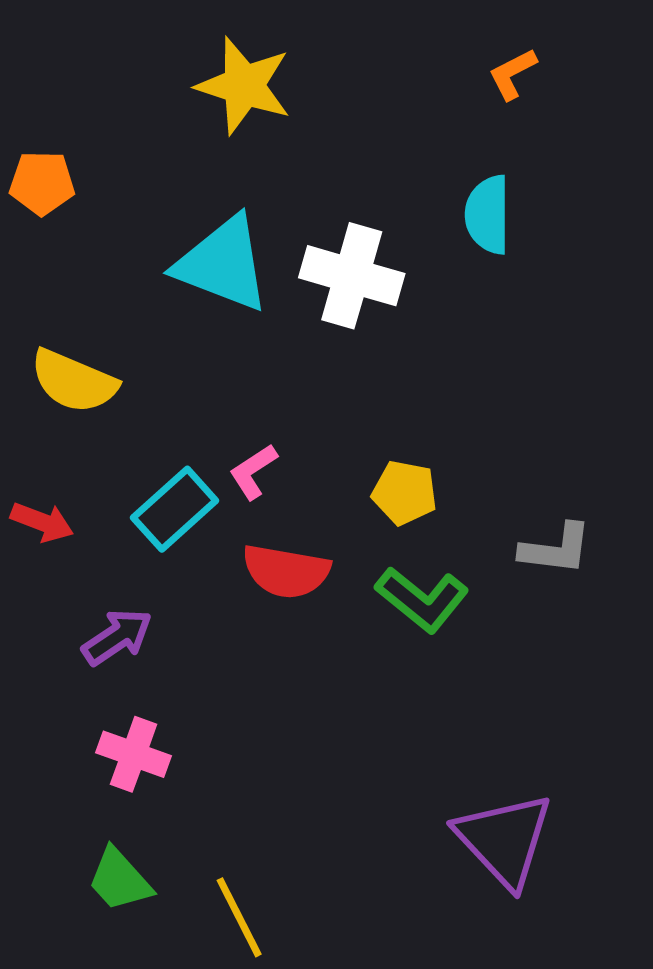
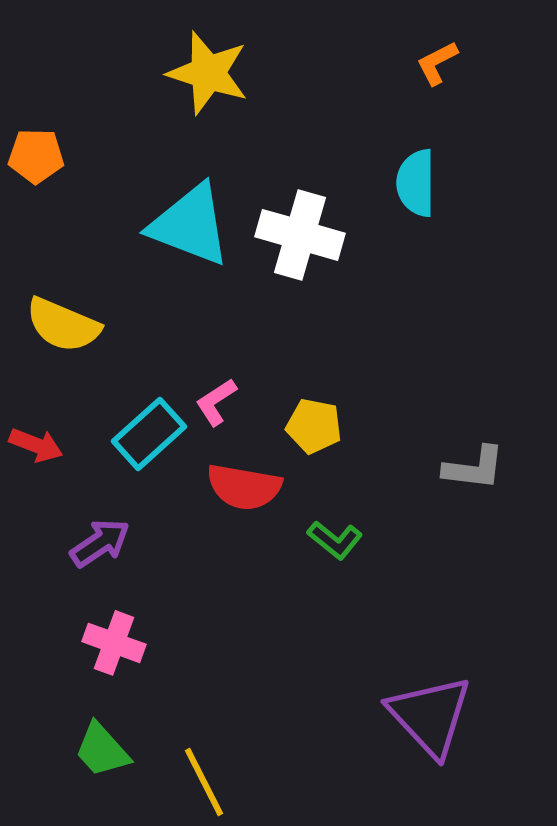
yellow pentagon: (405, 493) -> (314, 426), moved
green L-shape: (422, 599) -> (335, 540), moved, size x0.7

